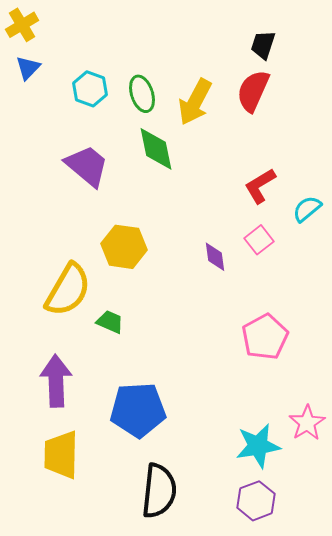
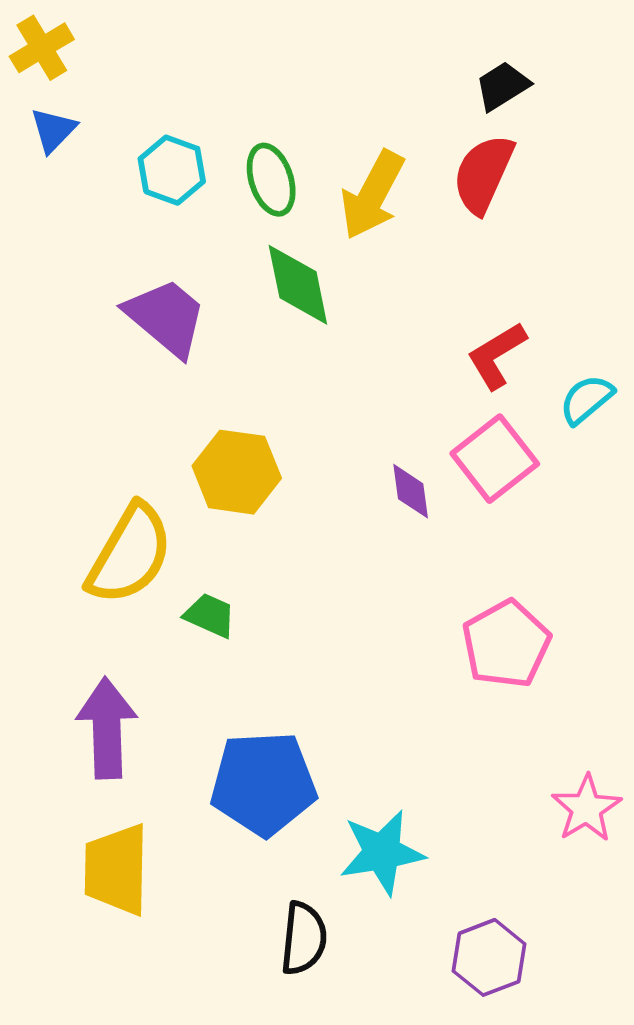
black trapezoid: (263, 45) -> (502, 86), turned 40
pink square: (259, 240) -> (495, 459), size x1.5
cyan star: (258, 446) -> (382, 852), moved
black semicircle: (159, 491) -> (304, 938), size x0.7

